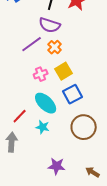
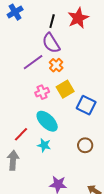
purple semicircle: (50, 25) -> (51, 43), turned 40
blue square: (73, 94) -> (86, 105), moved, turned -36
brown circle: (84, 127) -> (85, 145), size x0.6

